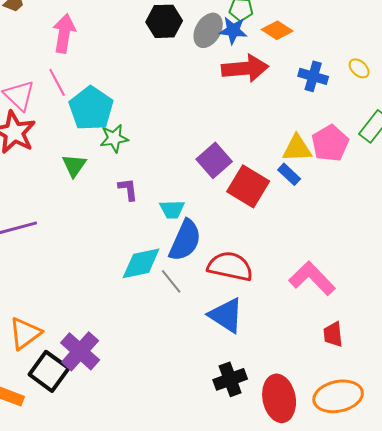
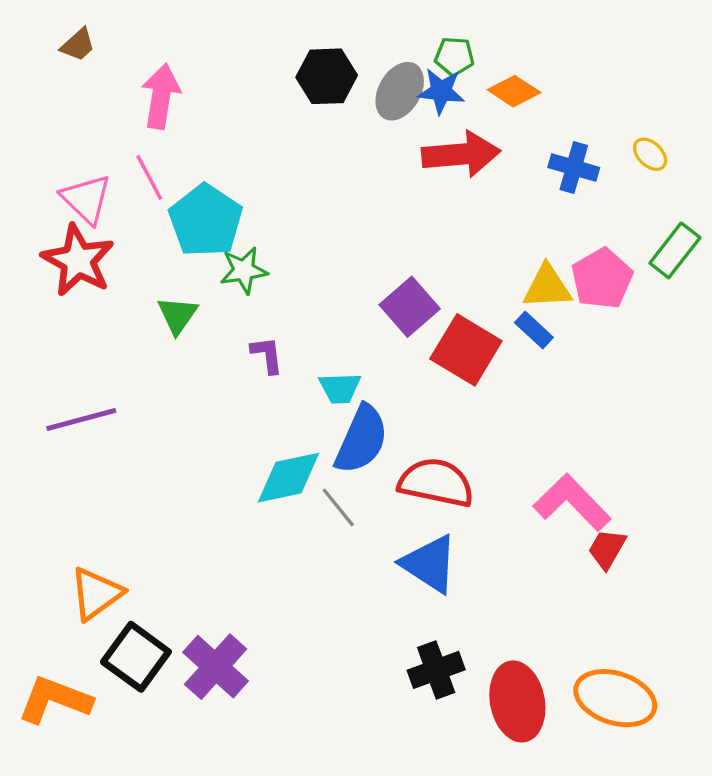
red trapezoid: (333, 334) -> (607, 549), moved, turned 36
purple cross: (80, 351) -> (216, 667), moved
orange ellipse: (338, 396) -> (615, 698), turned 30

